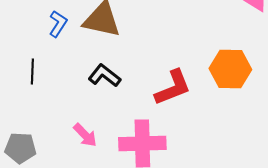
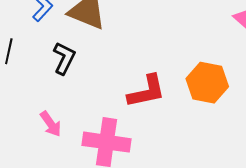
black L-shape: (104, 76) -> (64, 58), moved, turned 68

